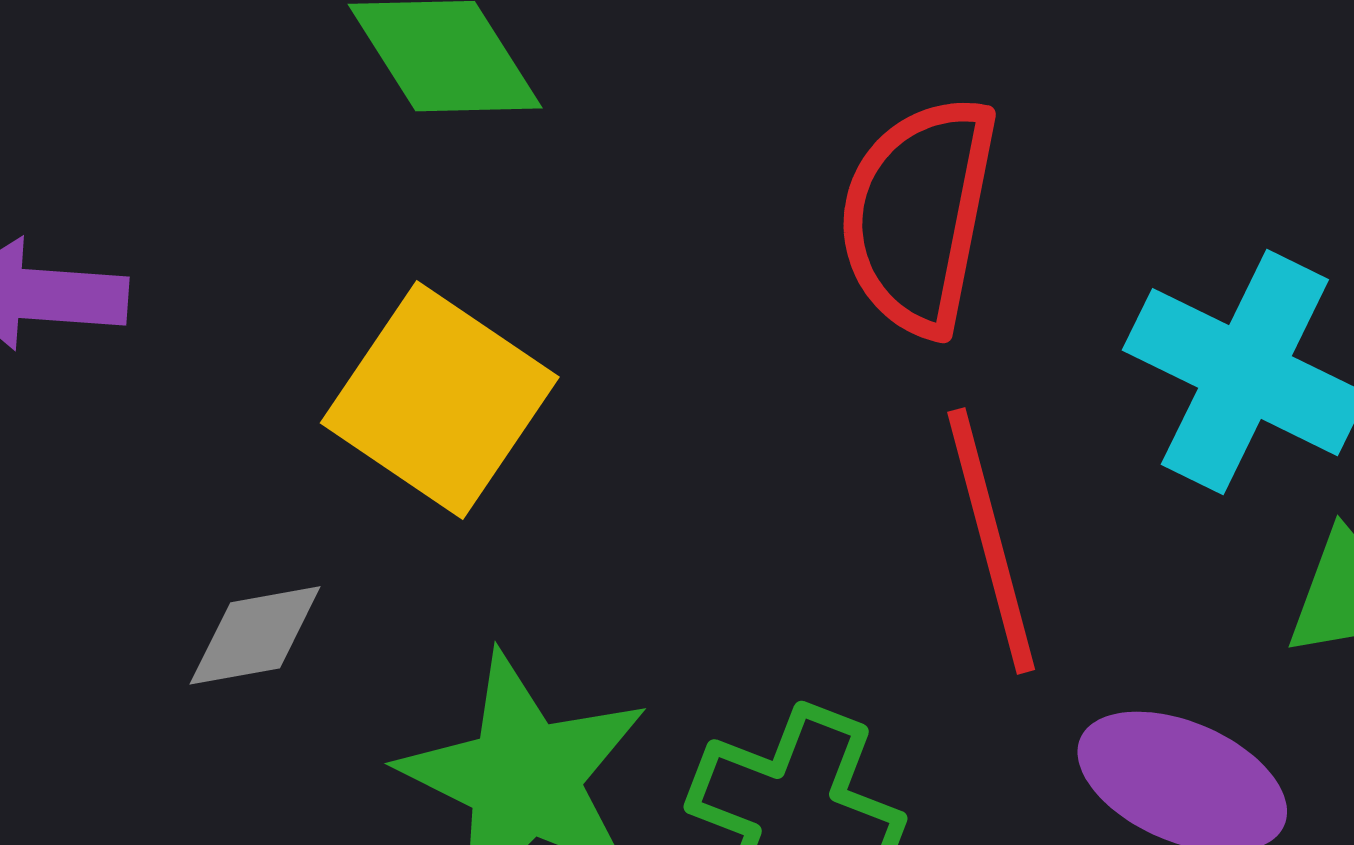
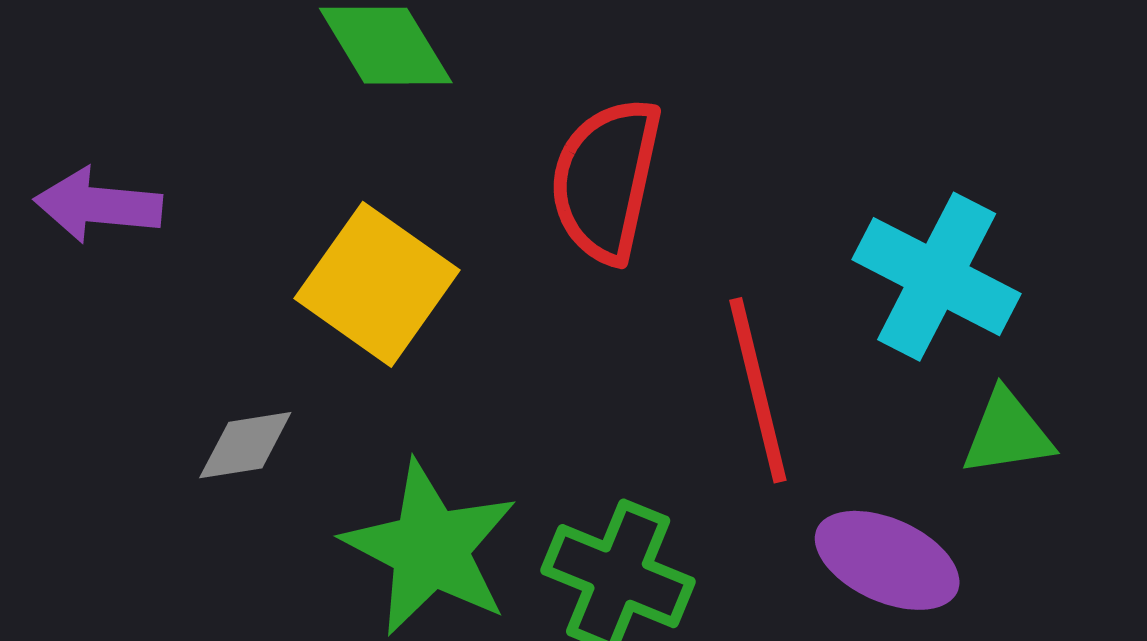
red semicircle: (918, 215) -> (606, 180), moved

